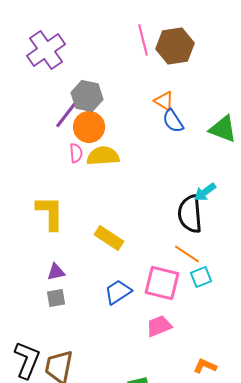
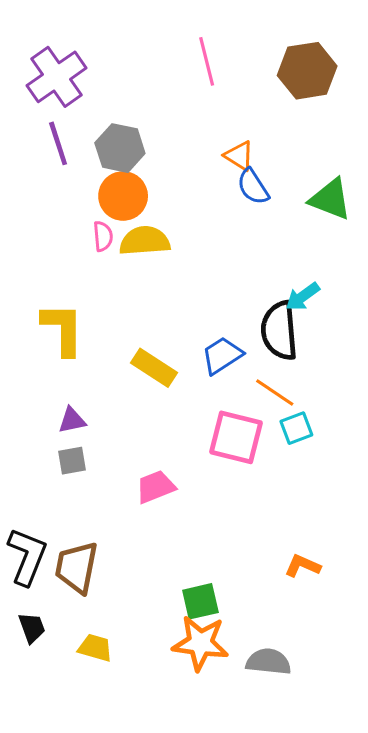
brown hexagon: (175, 46) -> (307, 71), moved
purple line: (66, 115) -> (58, 143), moved, turned -56
blue trapezoid: (118, 292) -> (222, 355), moved
pink trapezoid: (159, 326) -> (156, 487), moved

